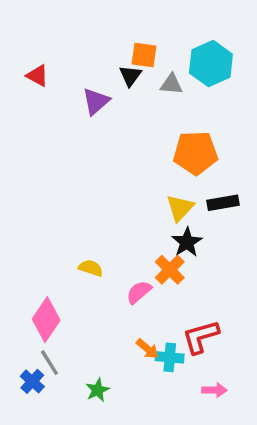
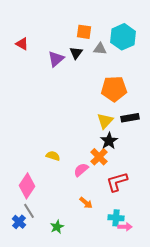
black triangle: (130, 76) -> (76, 53), moved
red L-shape: (201, 337) -> (117, 182), moved
cyan cross: (170, 357) -> (116, 218), moved

